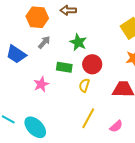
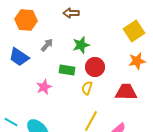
orange hexagon: (37, 17) -> (26, 20), moved
green star: (78, 42) -> (81, 45), turned 30

